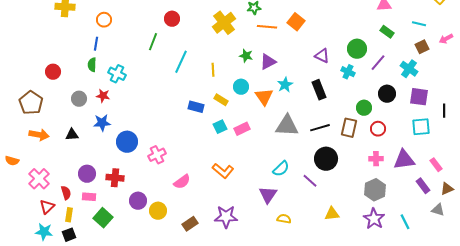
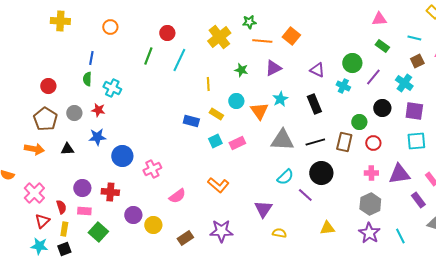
orange circle: (104, 20) -> (110, 27), moved
cyan line: (181, 62) -> (179, 60), moved
purple triangle: (268, 62) -> (273, 68), moved
brown pentagon: (31, 103) -> (45, 119), moved
cyan semicircle: (281, 169) -> (285, 177), moved

